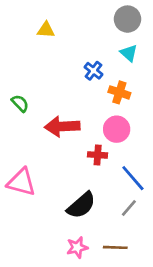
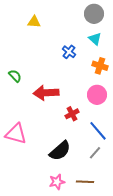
orange cross: (119, 92) -> (100, 66), moved
pink circle: (117, 129) -> (97, 95), moved
red cross: (98, 155) -> (72, 114), turned -32

